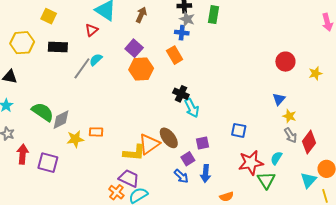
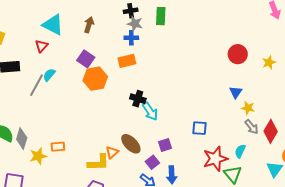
orange rectangle: (175, 55) -> (127, 61), turned -66
gray diamond: (61, 120) -> (22, 138), turned -40
orange triangle: (149, 144) -> (112, 152), size x0.6

